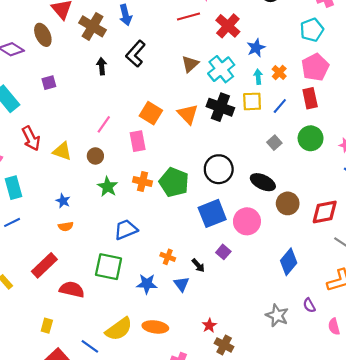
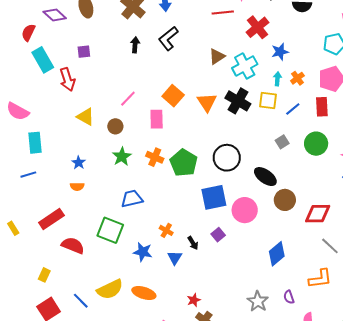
red arrow: (31, 138) -> (67, 79), moved

